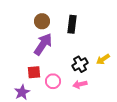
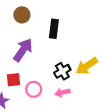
brown circle: (42, 21) -> (22, 15), moved
yellow arrow: (103, 59) -> (87, 66), size x1.5

